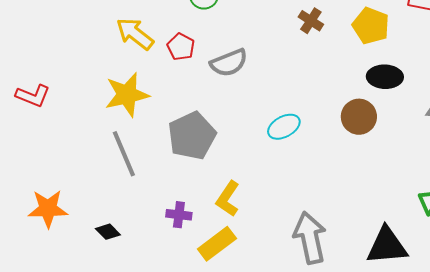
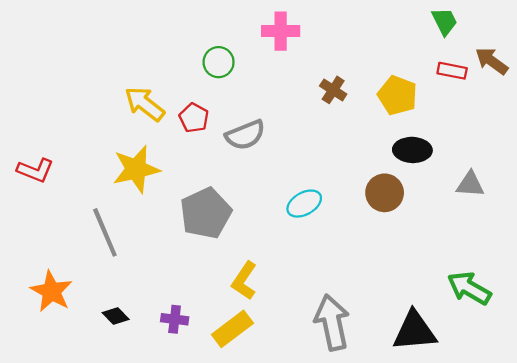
gray line: (124, 154) -> (105, 232), moved
orange star: (48, 209) -> (51, 291), turned 30
purple cross: (179, 215) -> (175, 319), moved

